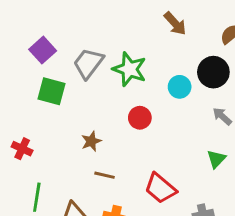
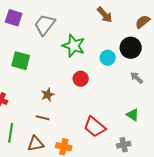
purple square: (43, 50) -> (14, 18), moved, turned -30
gray trapezoid: (88, 63) -> (45, 25), moved
green triangle: (216, 159) -> (133, 115), moved, turned -40
brown line: (104, 175) -> (43, 118), moved

